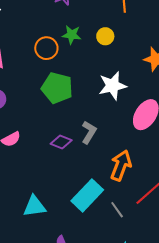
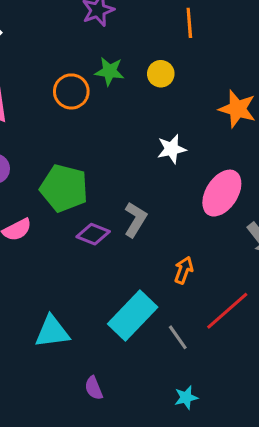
white star: (113, 86) -> (172, 149), size x0.7
green pentagon: (57, 88) -> (64, 188), moved
orange arrow: (121, 165) -> (184, 270), size x0.6

